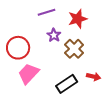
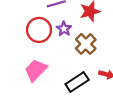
red circle: (18, 48) -> (39, 30), moved

